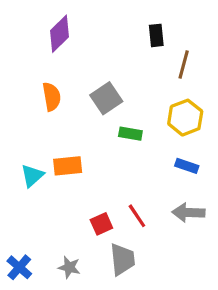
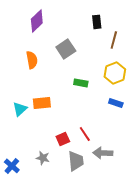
gray square: (106, 98) -> (66, 49), moved
gray arrow: (188, 213) -> (103, 153), moved
gray star: (69, 267) -> (43, 158), moved

